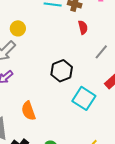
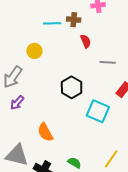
yellow circle: (18, 28) -> (34, 51), moved
gray line: (101, 52) -> (108, 62), turned 63

